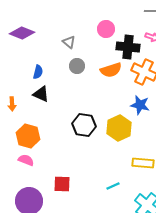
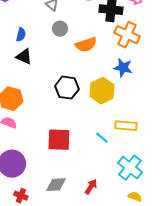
orange semicircle: (111, 70) -> (86, 45), moved
red square: (62, 184) -> (59, 140), moved, size x1.4
cyan line: (113, 186) -> (102, 138), moved, turned 64

